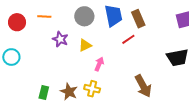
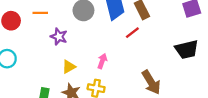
yellow triangle: (85, 45) -> (69, 67), moved

